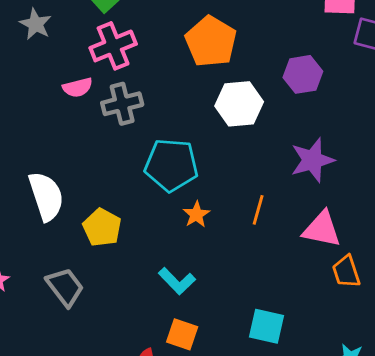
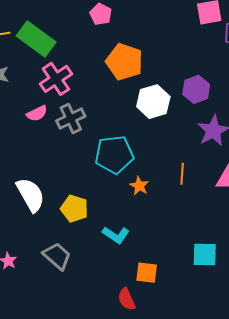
purple hexagon: (303, 74) -> (196, 89), moved
cyan L-shape: (177, 281) -> (116, 235), moved

